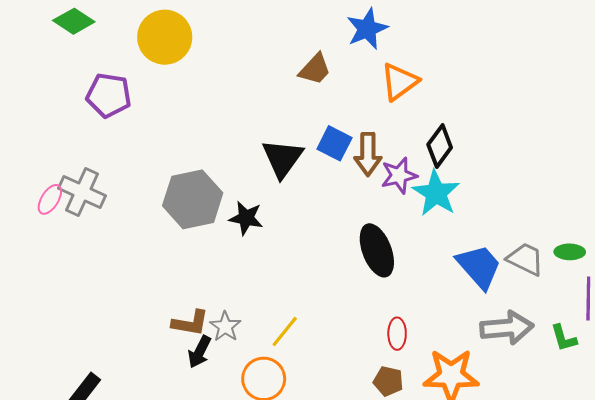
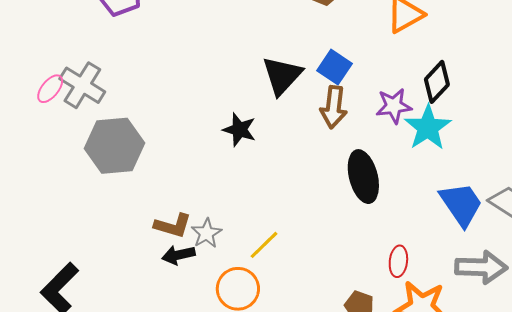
brown arrow: (368, 154) -> (334, 107), moved
gray hexagon: (193, 199) -> (115, 146), moved
red ellipse: (397, 334) -> (398, 261), moved
black arrow: (200, 352) -> (178, 255), turned 44

